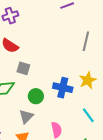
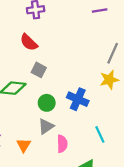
yellow star: (88, 80) -> (109, 80), moved
gray triangle: (26, 116) -> (46, 126), moved

